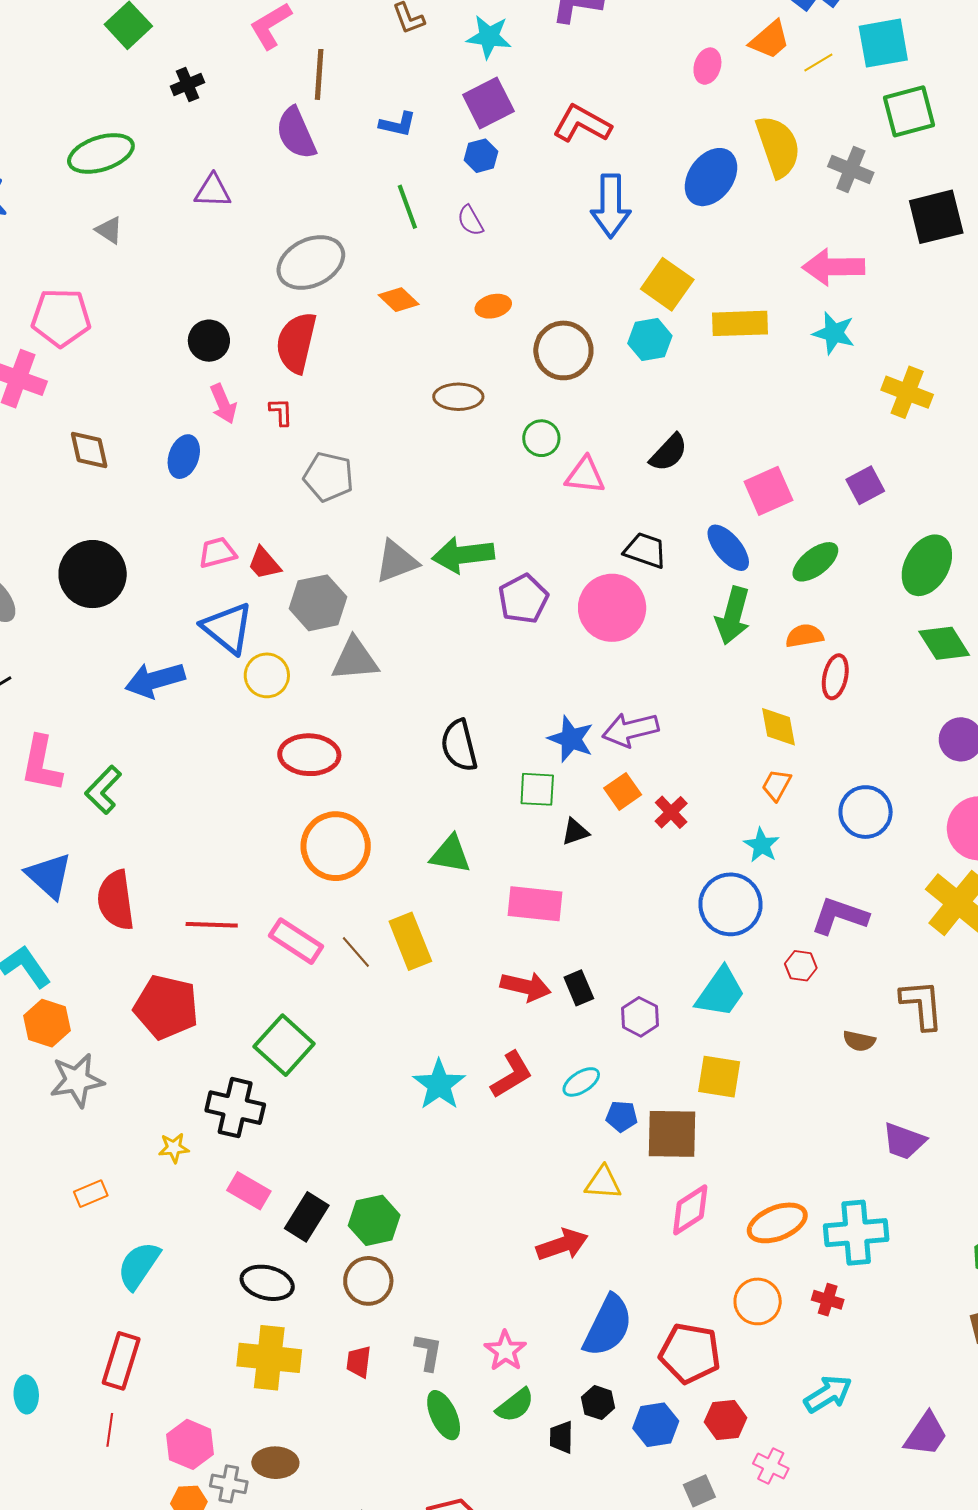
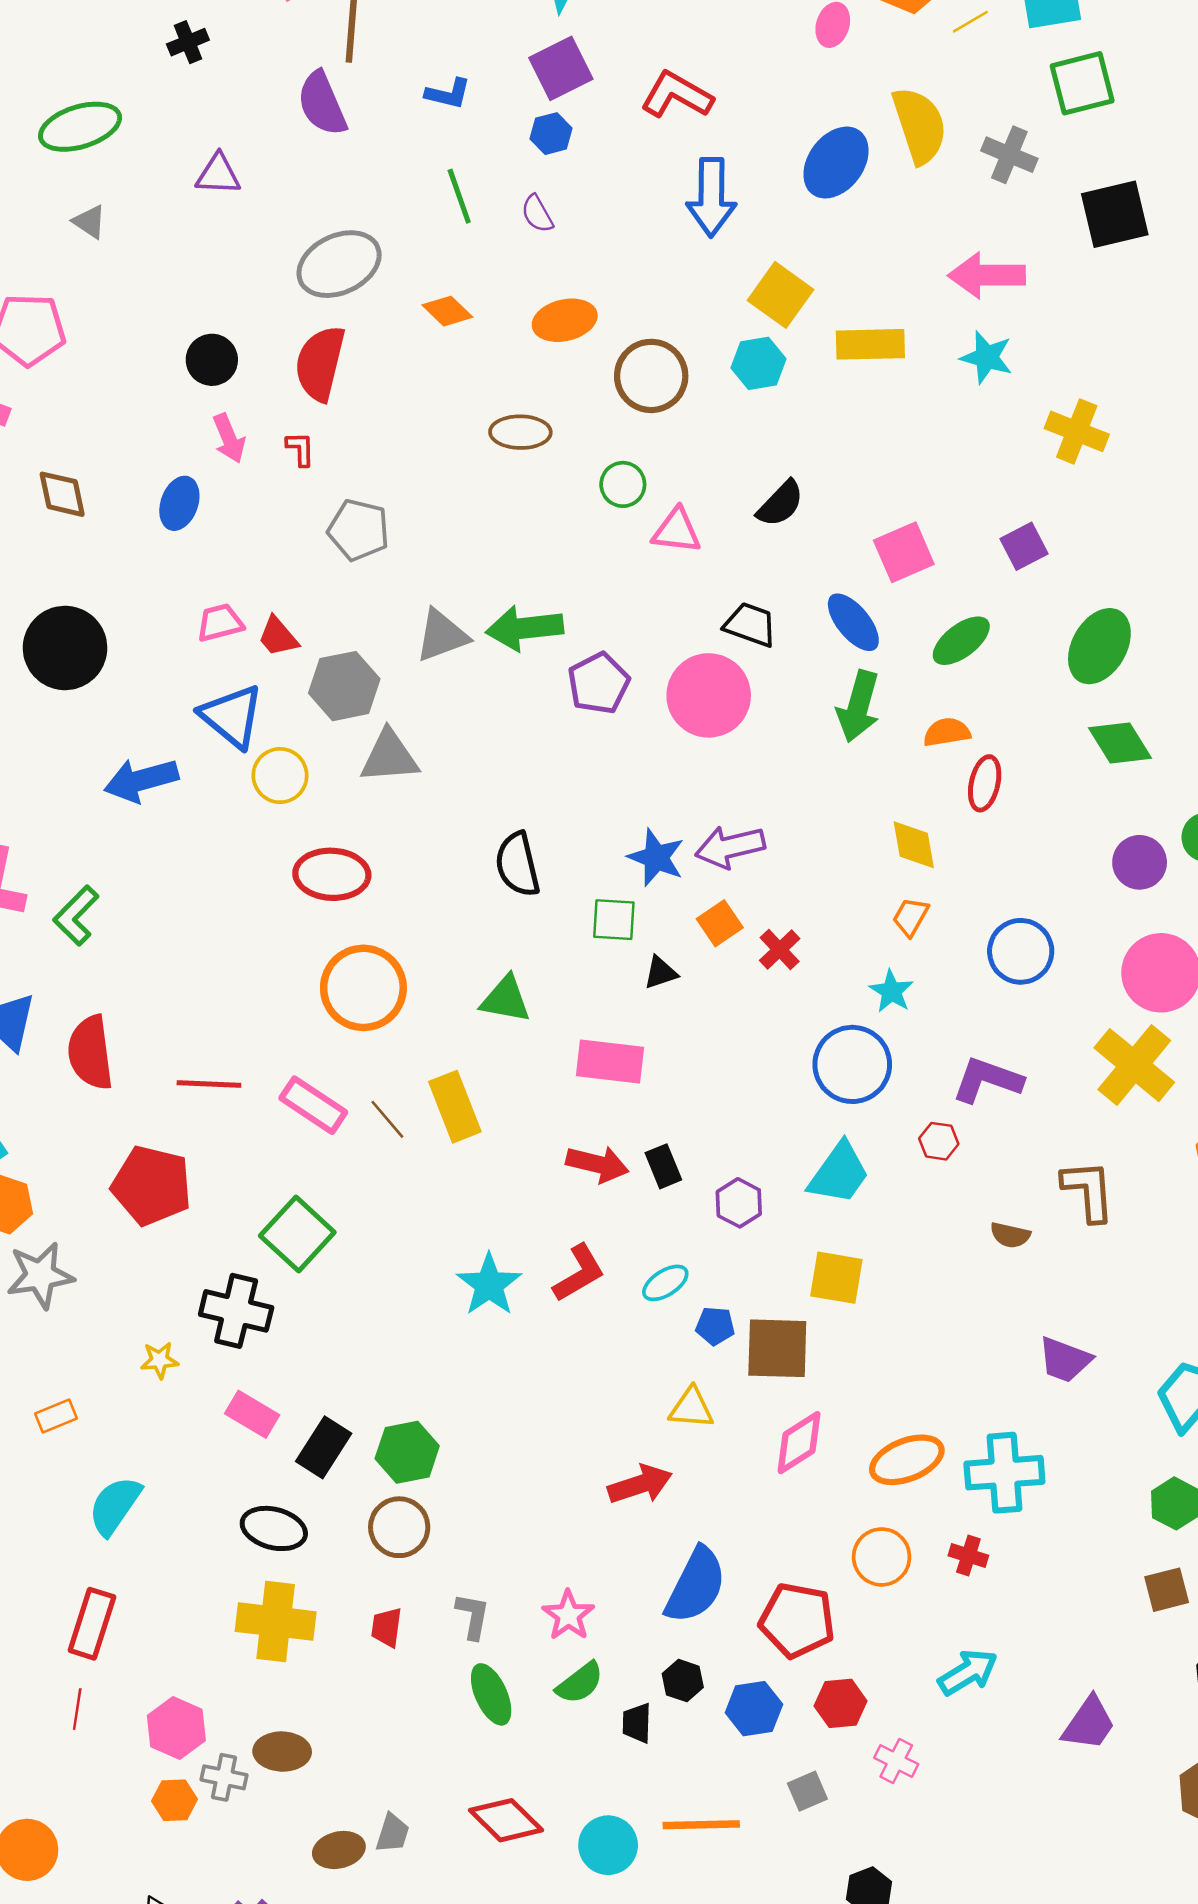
orange ellipse: (493, 306) -> (565, 320), size x1.4

